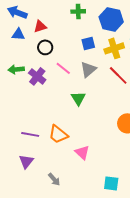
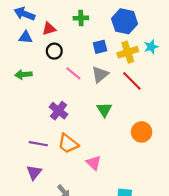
green cross: (78, 11) -> (81, 18), moved
purple cross: (37, 76) -> (59, 111), moved
green triangle: (78, 98) -> (104, 110), moved

